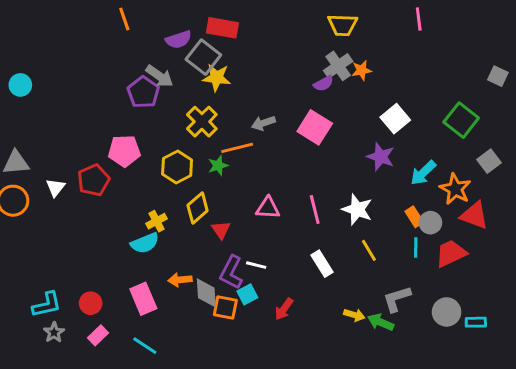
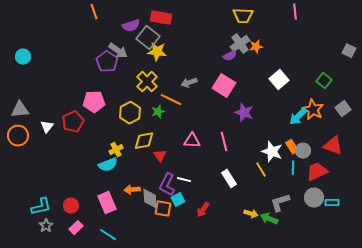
green square: (461, 120) -> (324, 81), size x0.7
orange line: (237, 148) -> (171, 100), turned 40
purple star: (381, 157) -> (244, 113), moved
orange star: (455, 189) -> (313, 110), moved
yellow diamond: (198, 208) -> (144, 141), turned 30
white star: (357, 209) -> (272, 152), moved
gray circle: (447, 312) -> (314, 198), moved
cyan rectangle: (476, 322) -> (332, 203), moved

